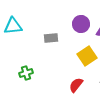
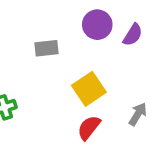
yellow square: (87, 56) -> (89, 89), moved

